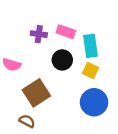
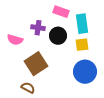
purple cross: (39, 34) -> (38, 28), moved
yellow square: (90, 71) -> (82, 45), turned -32

